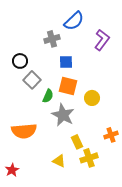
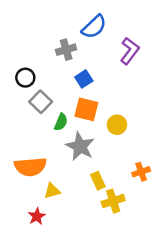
blue square: (66, 62) -> (84, 79), turned -32
yellow triangle: (59, 161) -> (52, 191), moved, turned -40
red star: (12, 170) -> (37, 216), moved

